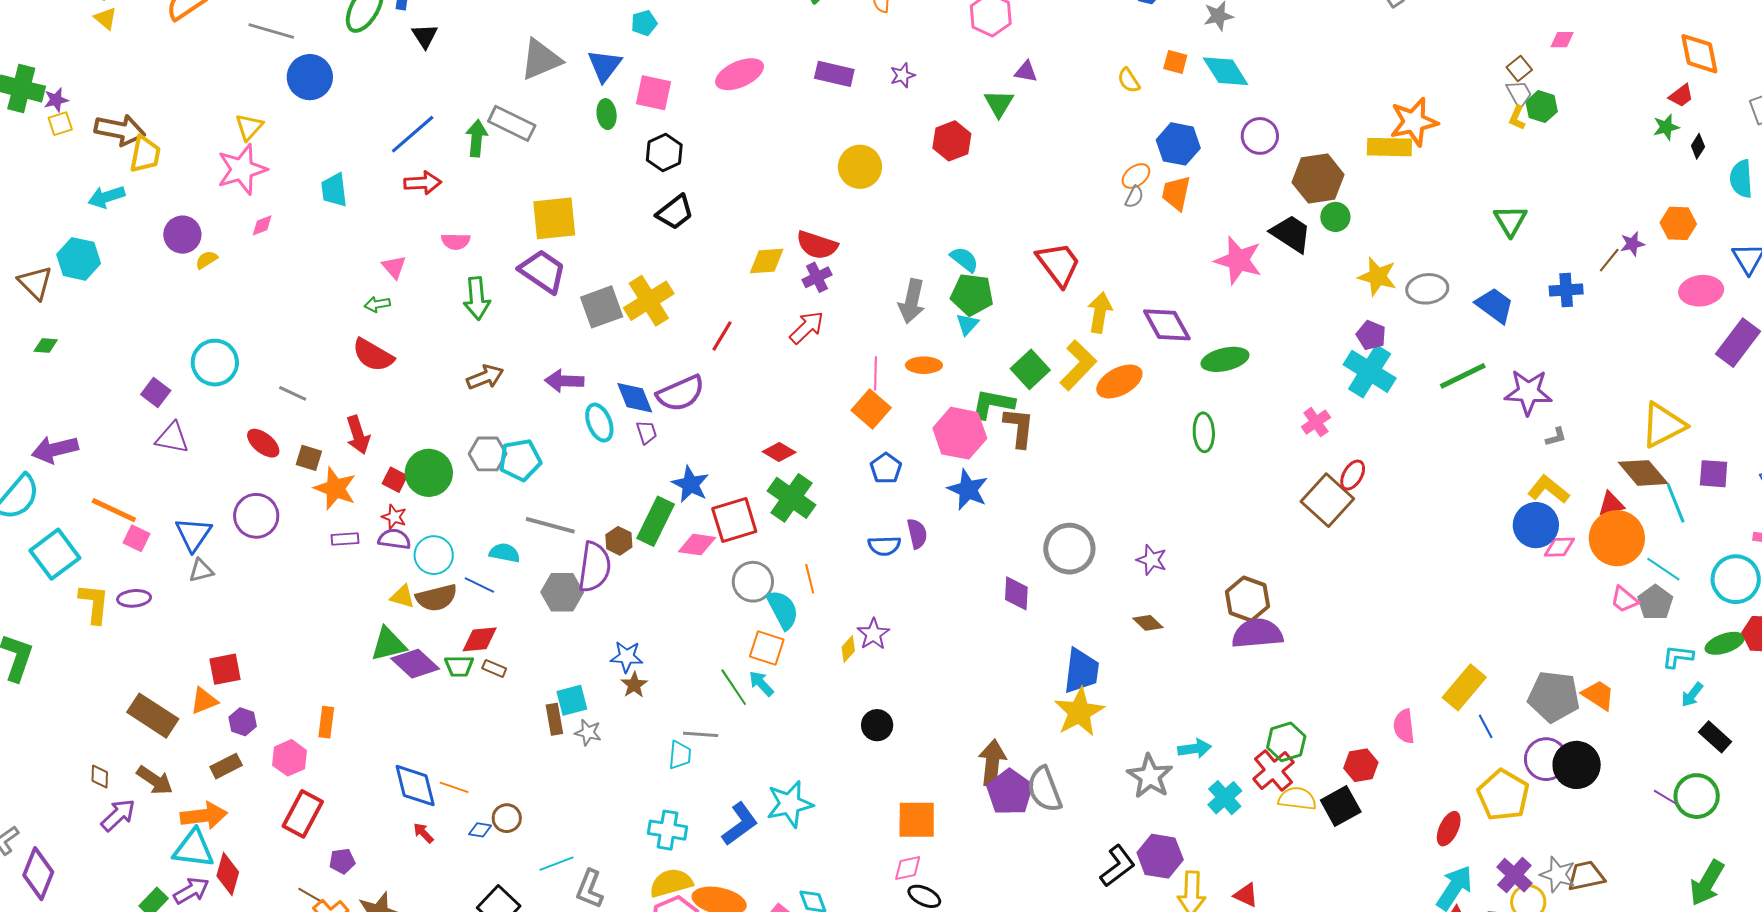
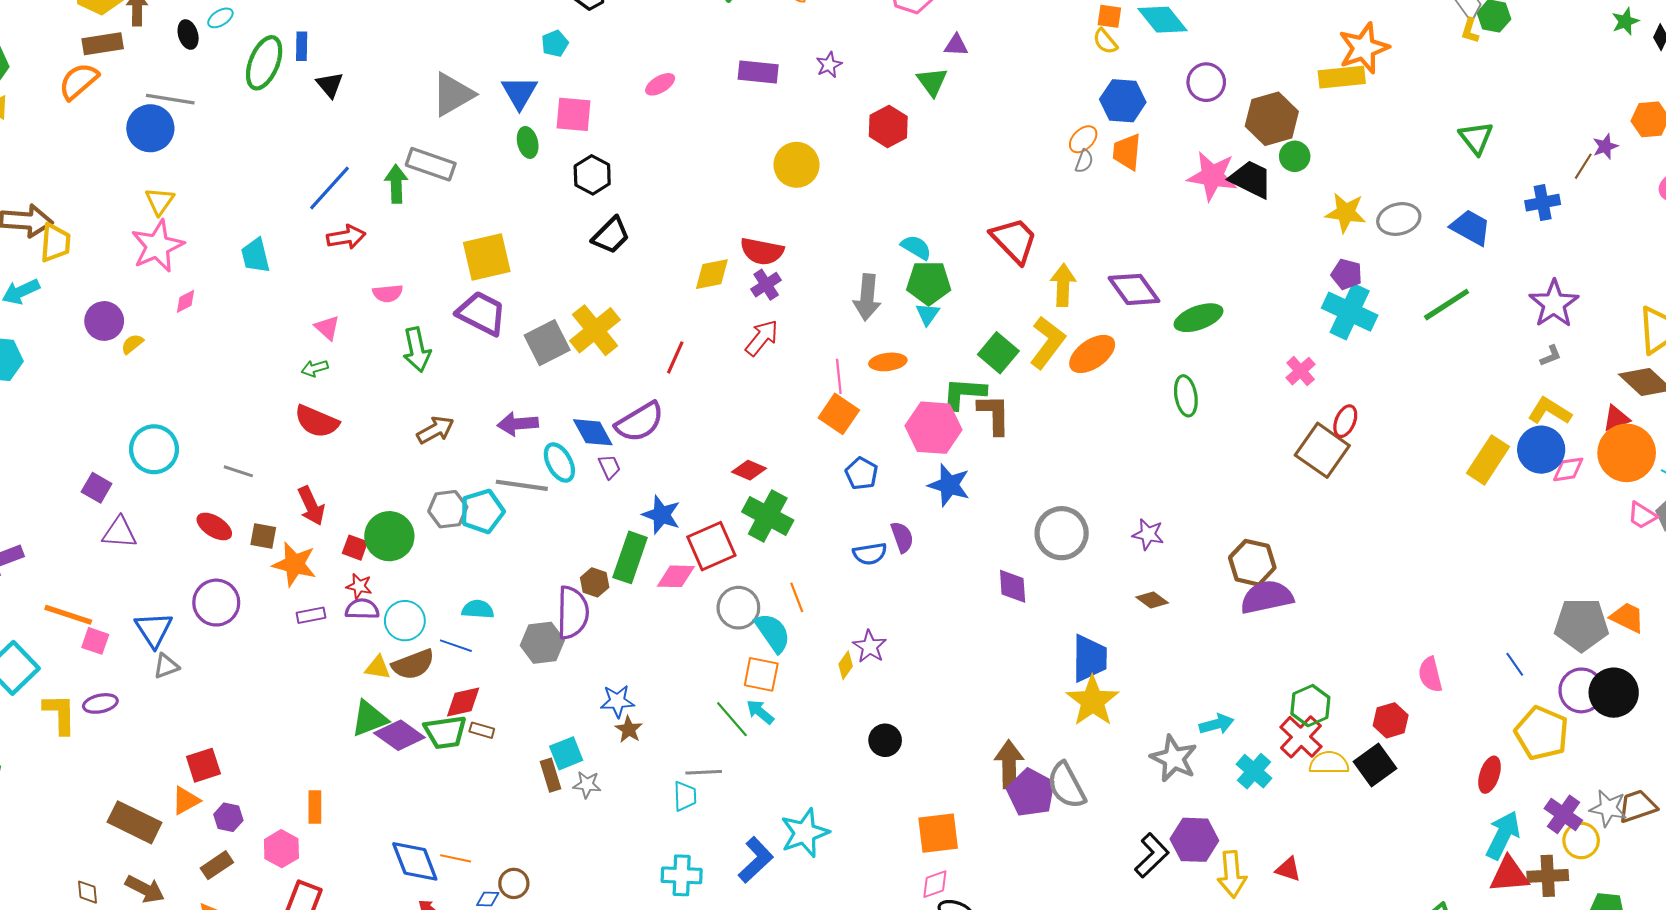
pink ellipse: (739, 74) -> (660, 84), size x0.6
blue circle: (310, 77) -> (150, 128), moved
yellow semicircle: (1129, 80) -> (1105, 41), moved
pink star: (1238, 260) -> (1212, 176), moved
purple star: (1528, 392) -> (1554, 304), moved, turned -30
gray line: (550, 525) -> (522, 485), moved
green trapezoid: (459, 666) -> (445, 732), size x1.4
yellow rectangle: (1464, 687) -> (1488, 460), moved

